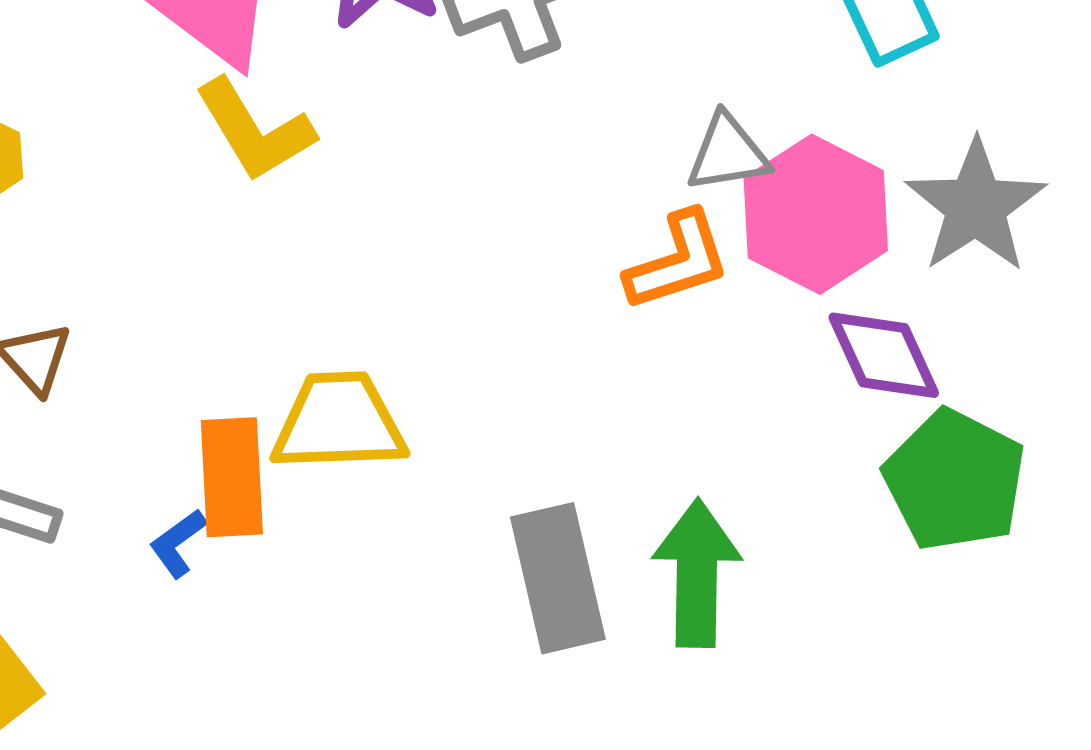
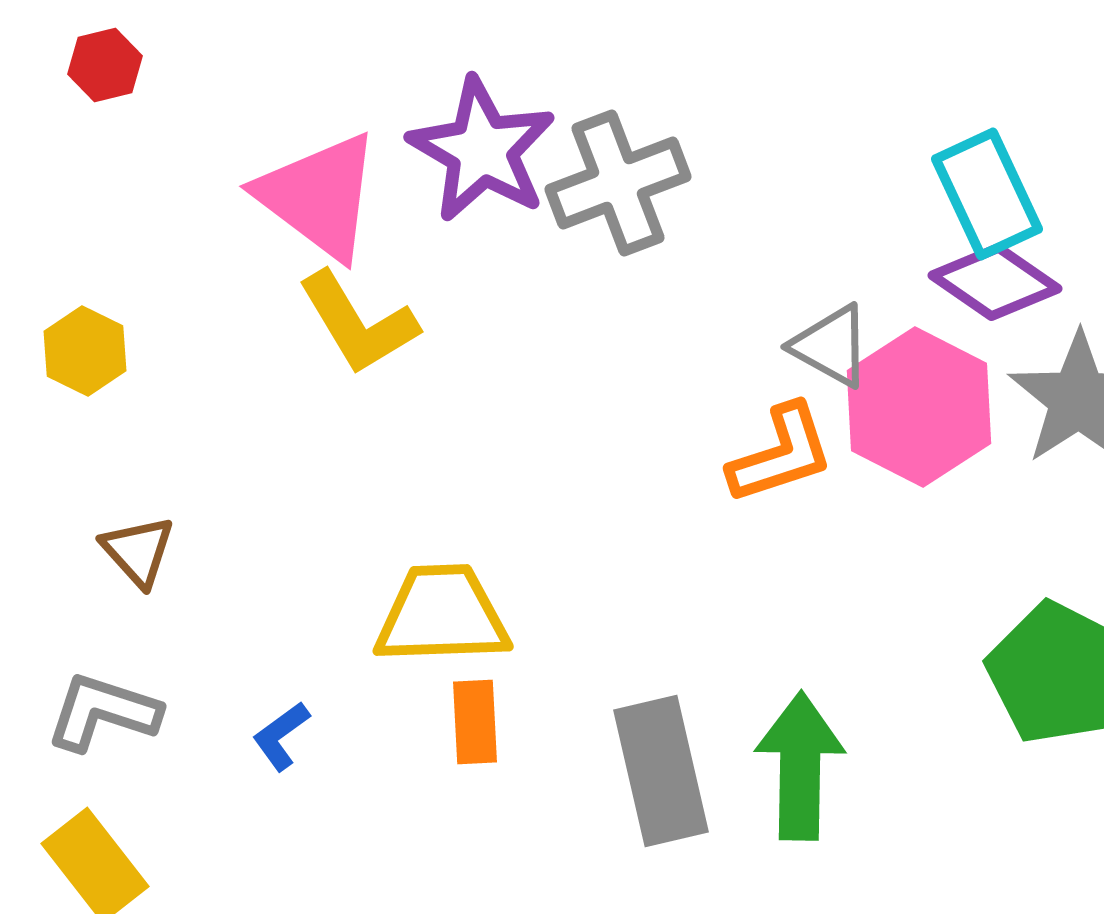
gray triangle: (728, 153) -> (831, 346), turned 38
purple diamond: (884, 355) -> (995, 282), moved, turned -31
orange rectangle: (232, 477) -> (475, 722), moved, size x0.7

